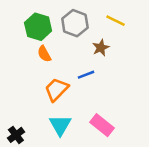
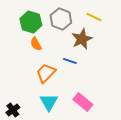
brown star: (101, 48) -> (82, 39), size x1.5
blue line: (86, 75) -> (70, 61), turned 40

